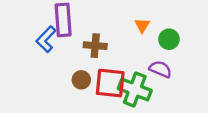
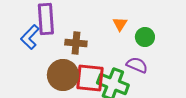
brown circle: (81, 80) -> (63, 75), size x1.8

